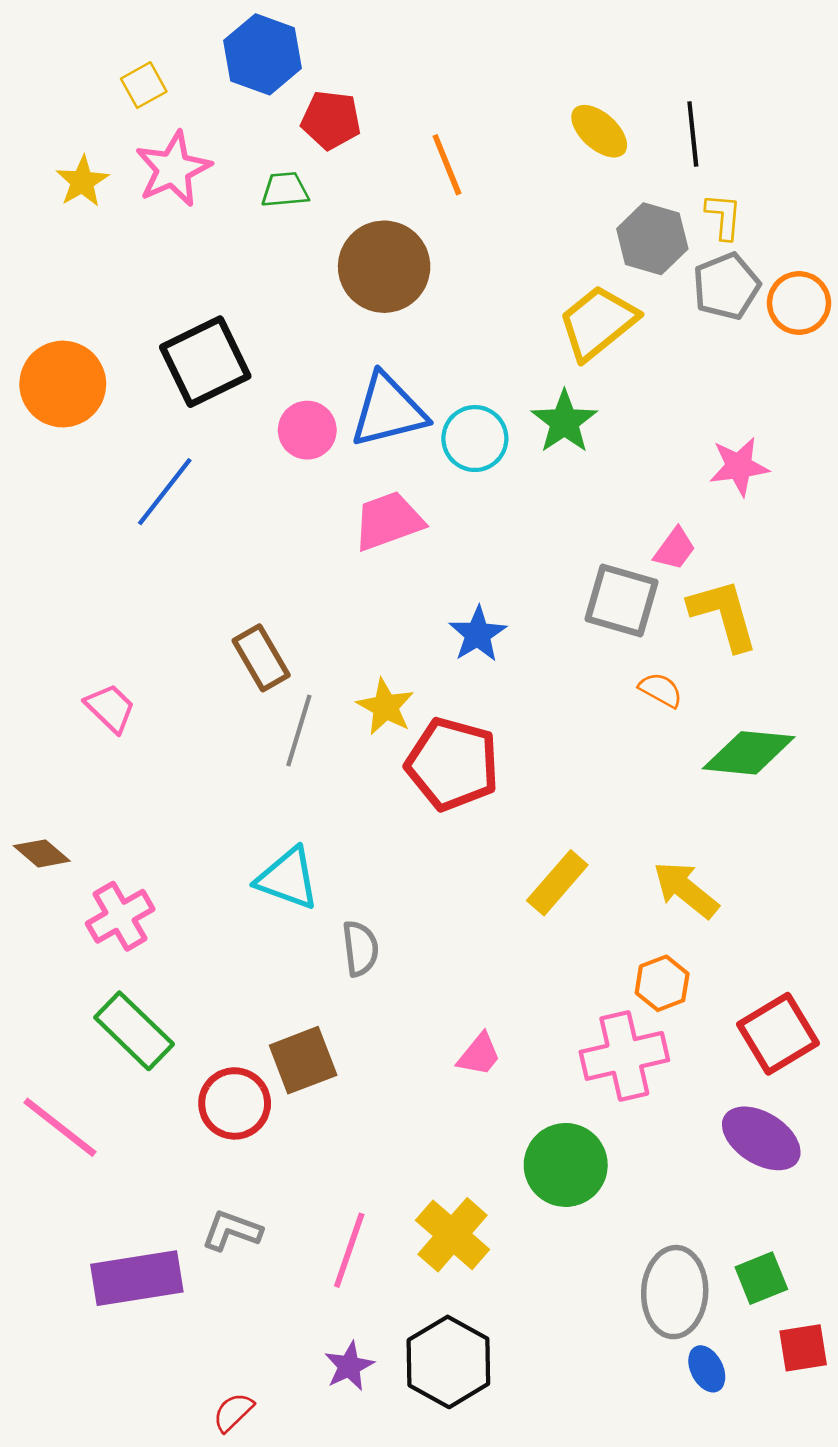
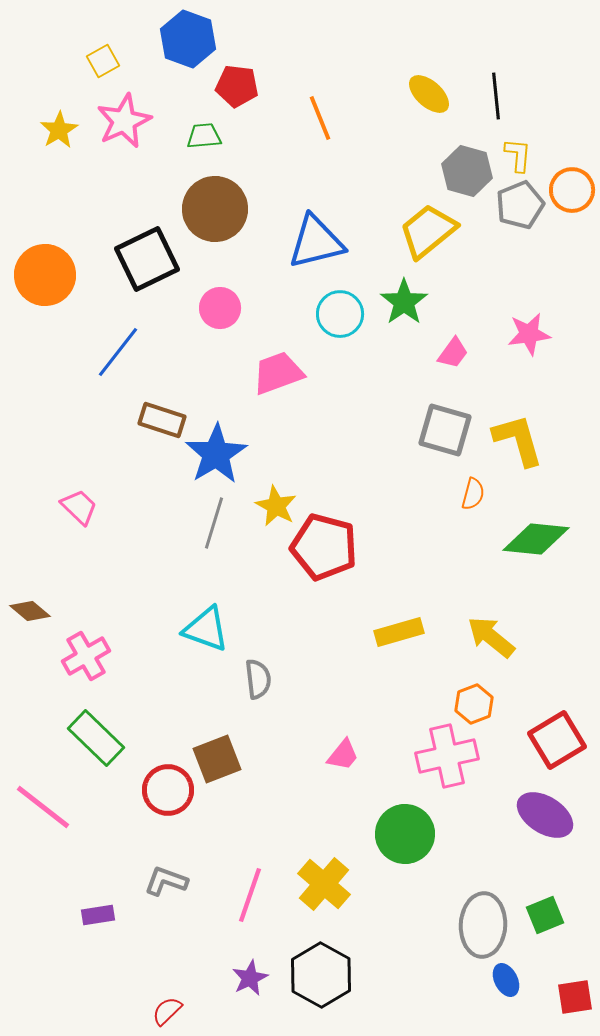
brown circle: (384, 267) -> (215, 209), moved
orange circle: (799, 303) -> (572, 190), moved
blue triangle: (388, 411) -> (316, 242), moved
pink trapezoid: (675, 549) -> (453, 353), moved
blue star: (478, 634) -> (216, 454), moved, size x1.5
brown rectangle: (261, 658) -> (162, 420), moved, turned -42
orange semicircle: (661, 690) -> (473, 494), turned 76
yellow rectangle: (557, 883) -> (399, 632), turned 33
purple rectangle: (137, 1278) -> (98, 915), size x0.5
red square: (803, 1348) -> (575, 997), moved

